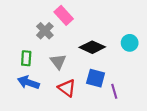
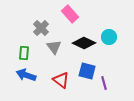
pink rectangle: (64, 15) -> (70, 14), moved
cyan circle: (130, 43) -> (109, 37), moved
gray triangle: (58, 62) -> (54, 47), moved

